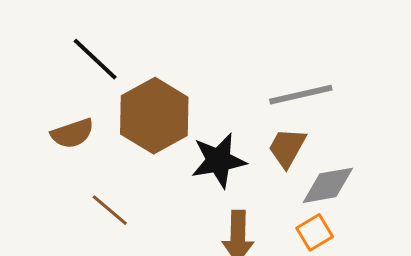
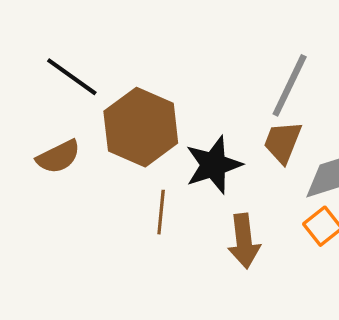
gray line: (301, 95) -> (290, 85), turned -44
brown line: (110, 210) -> (161, 212), moved, turned 63

